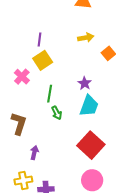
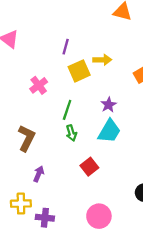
yellow arrow: (86, 38) -> (102, 60), moved
yellow square: (43, 60) -> (79, 71), moved
red square: (91, 145) -> (89, 167), moved, size x0.6

